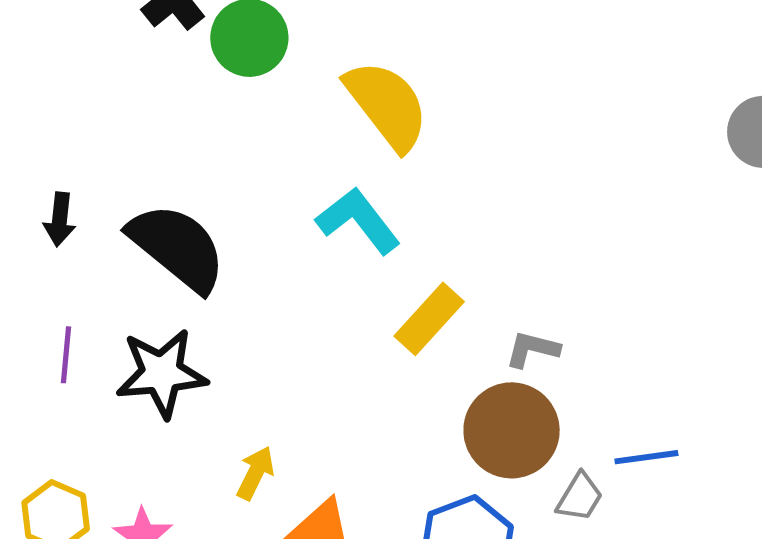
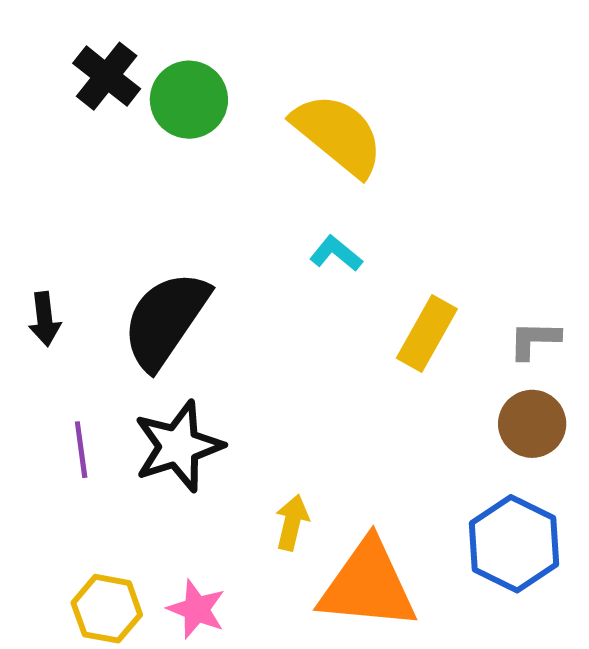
cyan L-shape: (358, 221) -> (336, 254), size x0.6
black semicircle: (177, 247) -> (165, 320), turned -82
brown circle: (512, 430) -> (532, 424), size x0.7

